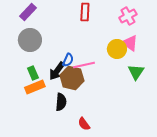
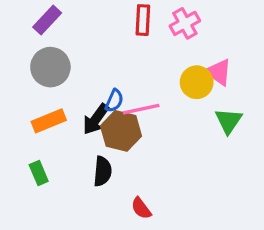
pink cross: (128, 16) -> (185, 23), moved
green rectangle: (33, 73) -> (39, 173), moved
orange rectangle: (35, 87) -> (49, 121), moved

